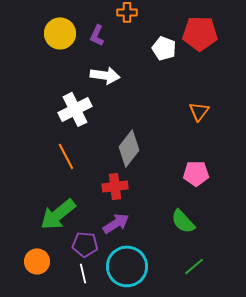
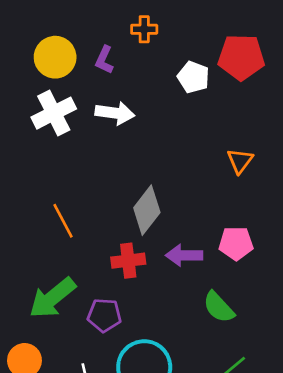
white cross: (75, 109) -> (54, 113), moved
purple arrow: (116, 223) -> (184, 255), moved, turned -148
purple pentagon: (85, 244) -> (104, 315), moved

